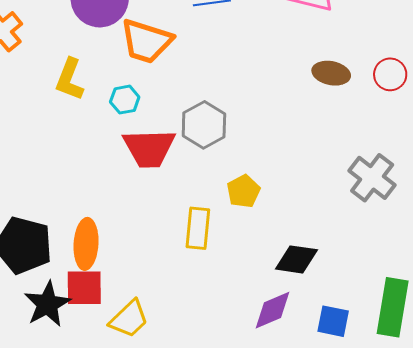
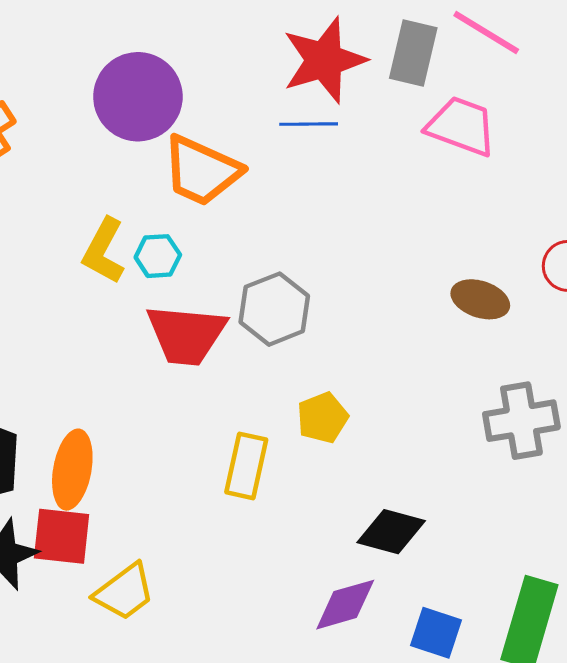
brown ellipse: (331, 73) -> (480, 299), moved
yellow L-shape: (70, 79) -> (104, 251), moved
gray cross: (372, 178) -> (521, 421), turned 36

